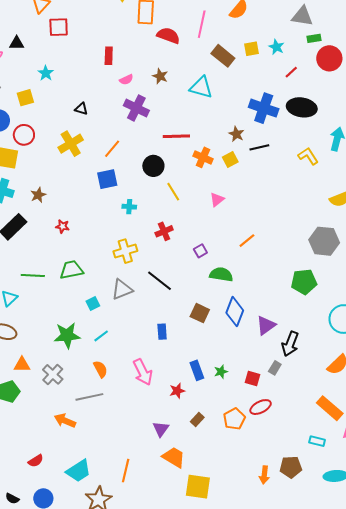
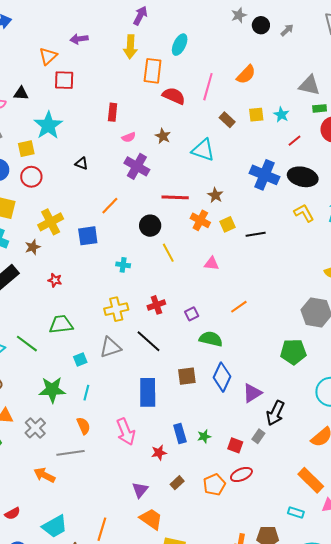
brown rectangle: (223, 56) -> (227, 120), size x0.7
cyan star: (46, 73) -> (48, 125), size x1.8
brown star: (236, 134) -> (215, 195), moved
red circle: (24, 135) -> (31, 177), moved
yellow cross: (71, 144) -> (51, 222), moved
black line: (259, 147) -> (256, 234), moved
yellow L-shape: (308, 156) -> (304, 213), moved
blue square: (107, 179) -> (88, 236), moved
pink triangle: (217, 200) -> (212, 264), turned 42
red cross: (164, 231) -> (156, 305), moved
green line: (33, 276) -> (27, 344), moved, turned 30
brown square: (200, 313) -> (187, 376), turned -36
blue rectangle: (162, 332) -> (148, 392), size x1.8
cyan line: (101, 336) -> (86, 393), turned -42

